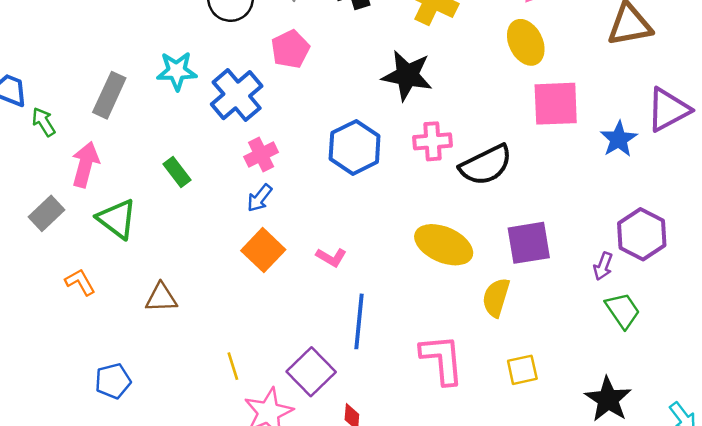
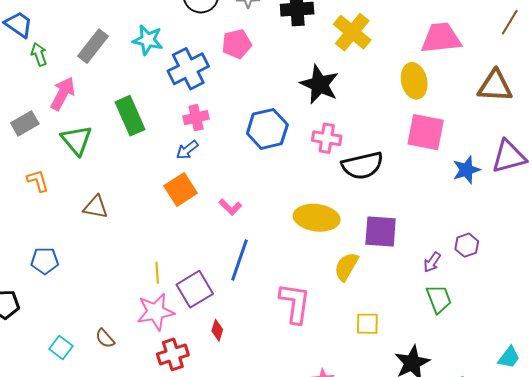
green rectangle: (177, 172) -> (130, 116), size x1.6
purple hexagon: (642, 234) -> (467, 245), size x0.6
yellow ellipse: (444, 245) -> (317, 218), turned -30
yellow line: (233, 366) -> (157, 273), moved
yellow square: (522, 370) -> (367, 324), moved

